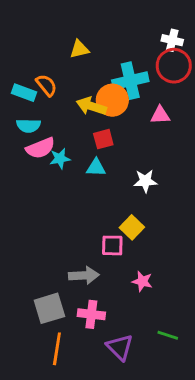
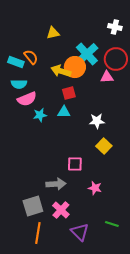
red circle: (174, 66) -> (116, 59), moved
cyan cross: (130, 81) -> (87, 54), turned -30
cyan star: (60, 159) -> (40, 115), moved
yellow square: (132, 227) -> (104, 146), moved
pink cross: (91, 314) -> (61, 210), turned 36

